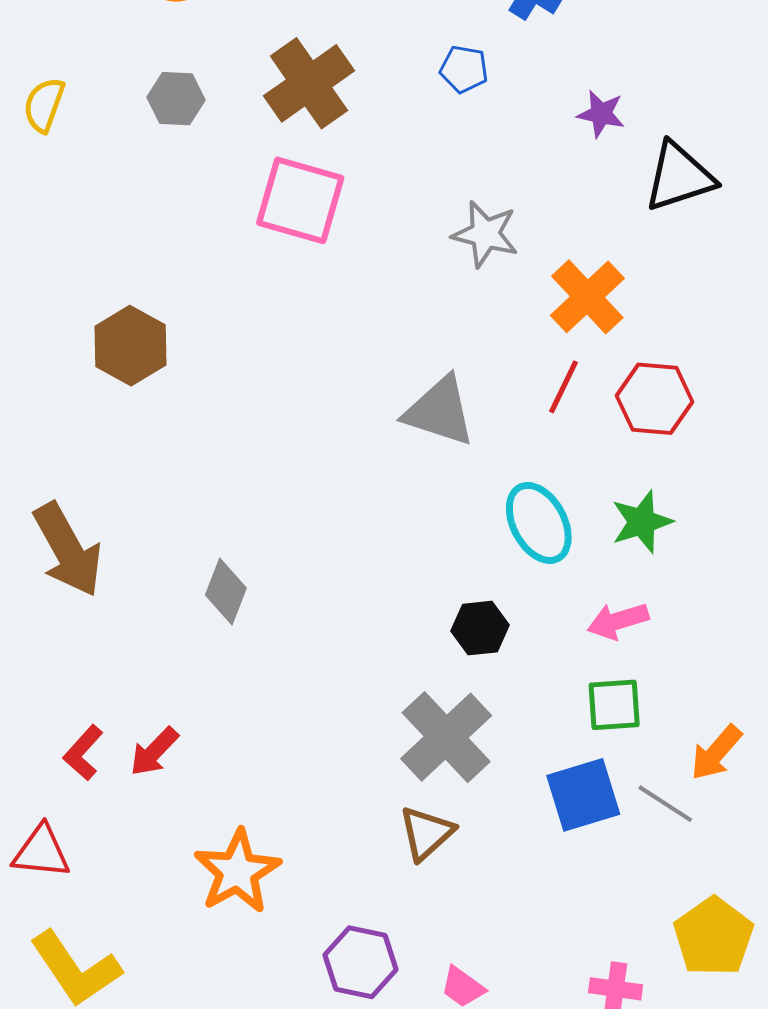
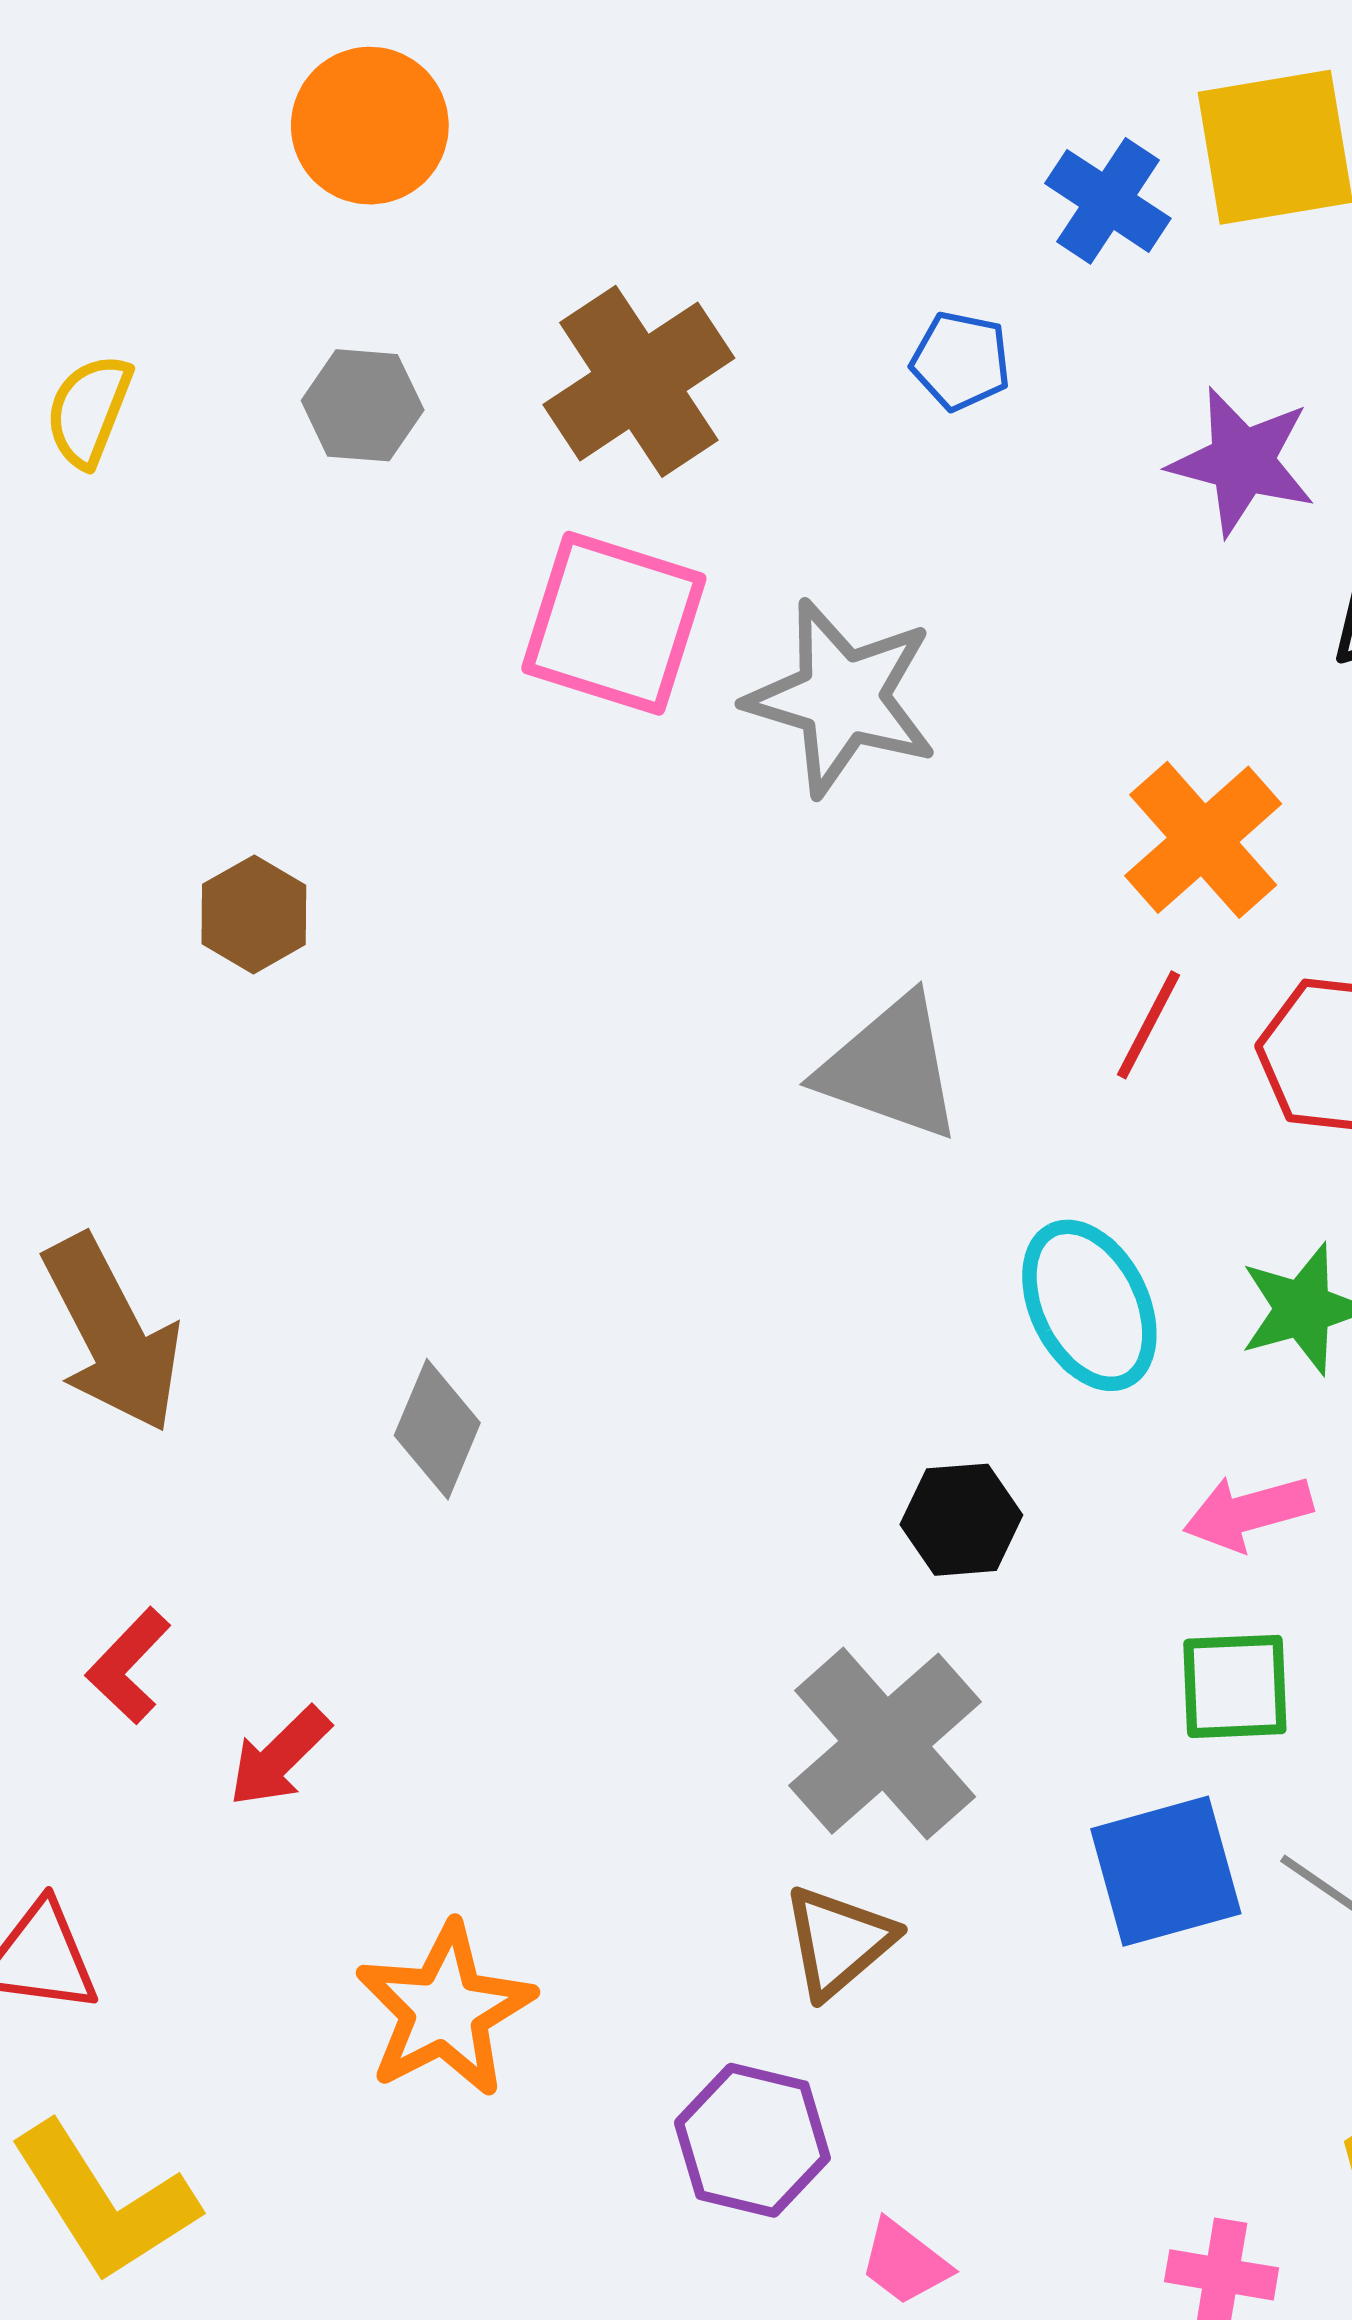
purple star: (601, 114) -> (1242, 461), size x1.5
gray star: (485, 234) -> (842, 698), moved, size x1.4
brown hexagon: (130, 346) -> (254, 914), size x0.7
red L-shape: (83, 753) -> (128, 1666), moved
purple hexagon: (361, 962) -> (752, 2140), moved

